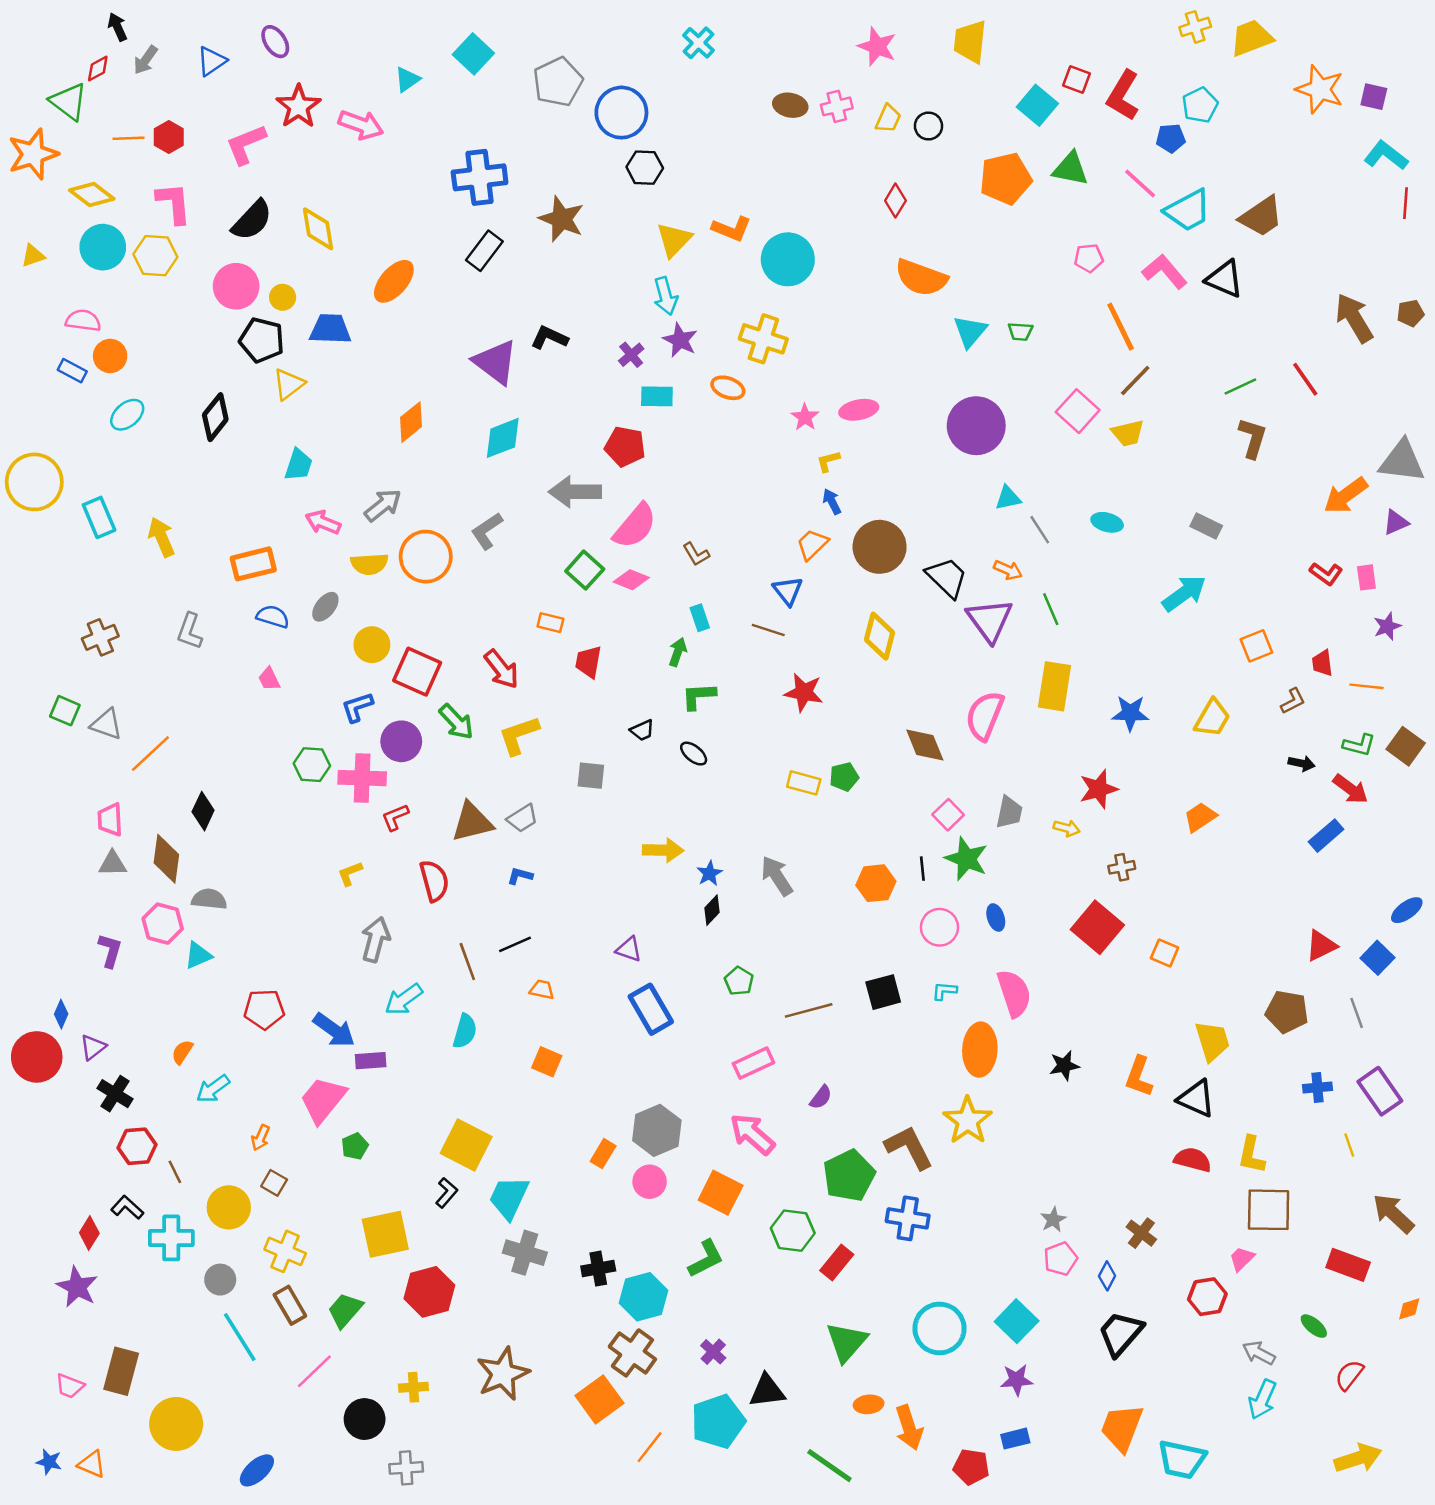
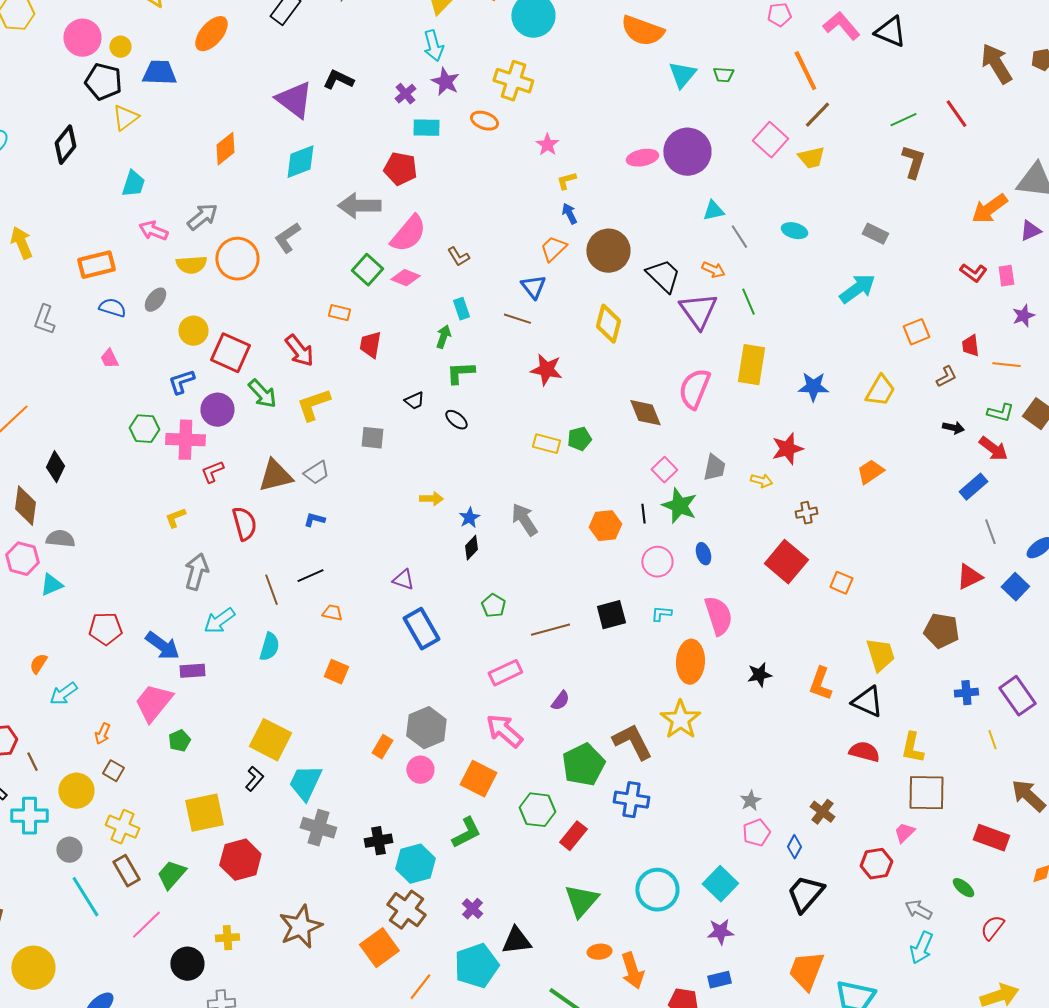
pink ellipse: (859, 410) -> (642, 158), moved
yellow arrow: (663, 850) -> (431, 499), size x0.7
gray line: (1357, 1013) -> (990, 532), moved

